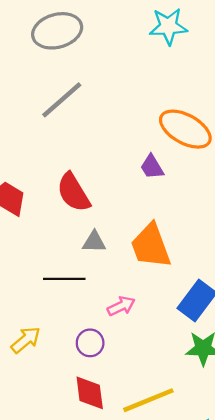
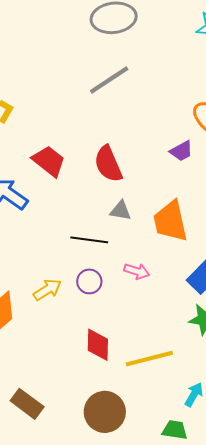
purple trapezoid: (152, 167) -> (181, 151), turned -95
pink arrow: (121, 306) -> (137, 271), turned 35
purple circle: (90, 343) -> (89, 281), moved

